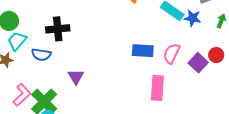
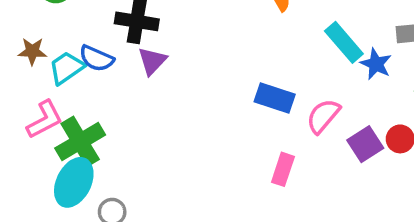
cyan trapezoid: (17, 41) -> (67, 68), moved
purple triangle: (76, 77) -> (152, 61), moved
pink rectangle: (157, 88) -> (283, 169), size x0.7

